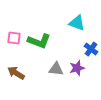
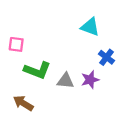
green L-shape: (39, 41) -> (37, 70), moved
brown arrow: (16, 73) -> (23, 103), moved

